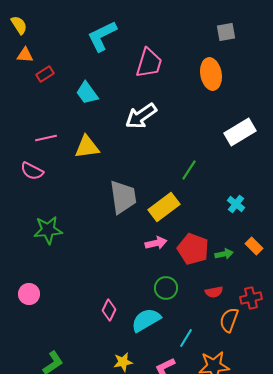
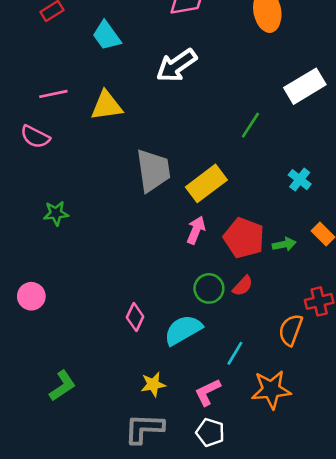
green line: (189, 170) -> (250, 125), moved
green star: (48, 230) -> (56, 213), size x0.7
pink arrow: (156, 243) -> (196, 230), turned -55
red semicircle: (214, 292) -> (243, 286), moved, turned -36

